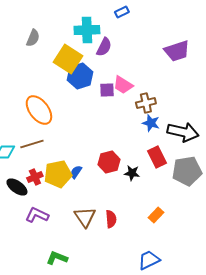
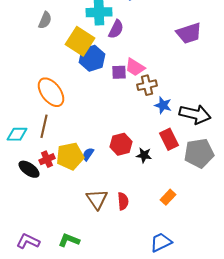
brown cross: (146, 103) -> (147, 85), moved
brown line: (32, 144) -> (44, 126), turned -60
purple L-shape: (37, 215) -> (28, 241), moved

